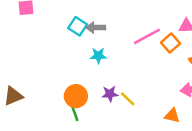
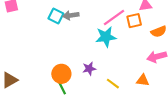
orange square: (171, 43) -> (134, 21), turned 35
cyan star: (98, 56) -> (106, 37), moved, size x1.5
yellow line: (128, 99) -> (113, 84), moved

